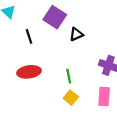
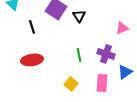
black triangle: (76, 34) -> (79, 16), moved, turned -40
green line: (69, 76) -> (79, 55), moved

